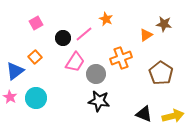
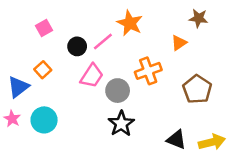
orange star: (106, 19) -> (130, 23), size x1.5
brown star: (164, 24) -> (198, 18), moved
black star: (99, 101) -> (121, 124), turned 30

